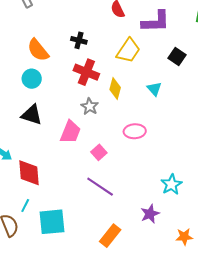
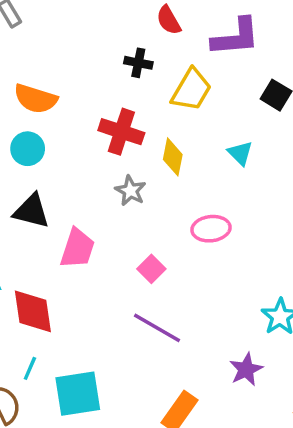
black cross: (79, 40) -> (138, 63), moved
orange semicircle: (38, 50) -> (36, 99), turned -30
pink trapezoid: (70, 132) -> (77, 248), moved

